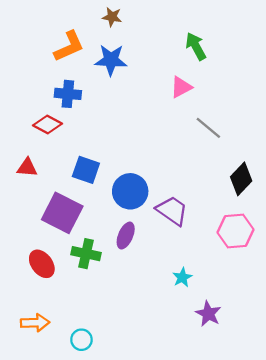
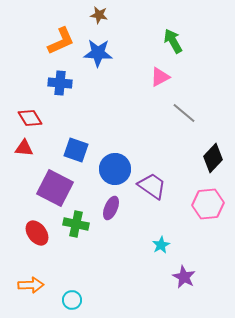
red diamond: (47, 124) -> (30, 118), moved, turned 30

